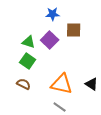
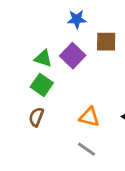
brown semicircle: (24, 84) -> (36, 117), turned -96
orange triangle: (62, 84) -> (89, 117), size x0.7

